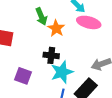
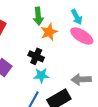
cyan star: (62, 72) -> (41, 75), size x0.7

